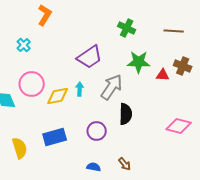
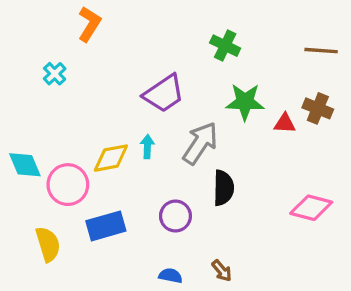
brown line: (174, 31) -> (321, 51), moved
pink circle: (32, 84) -> (68, 185), moved

